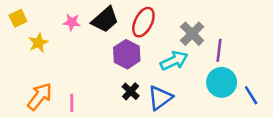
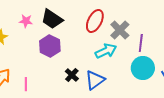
black trapezoid: (105, 20) -> (52, 19), turned 75
red ellipse: (143, 22) -> (95, 21), moved
purple hexagon: (127, 54) -> (50, 46), moved

